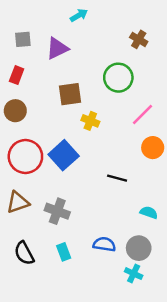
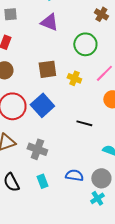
purple triangle: (57, 48) -> (49, 22), moved, turned 48
brown square: (70, 94) -> (47, 69), moved
yellow cross: (90, 121) -> (74, 78), moved
cyan cross: (134, 274) -> (97, 198), turned 32

